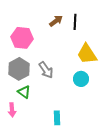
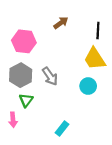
black line: (75, 22) -> (98, 30), moved
green triangle: (24, 92) -> (26, 100), turned 32
cyan rectangle: (57, 118) -> (62, 129), turned 40

